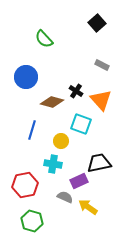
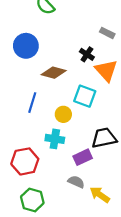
black cross: (76, 91) -> (87, 54), moved
gray semicircle: (65, 197) -> (76, 182), moved
yellow arrow: (88, 207) -> (100, 195), moved

